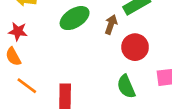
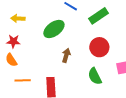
brown arrow: (111, 24) -> (66, 55), moved
orange line: (27, 86) -> (23, 80), turned -35

